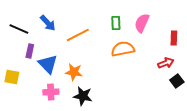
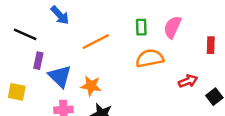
blue arrow: (48, 23) -> (60, 15), moved
red arrow: (166, 63) -> (188, 81), moved

